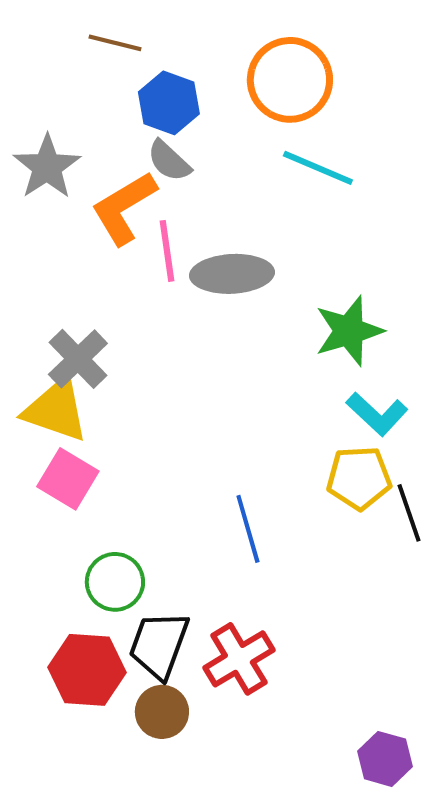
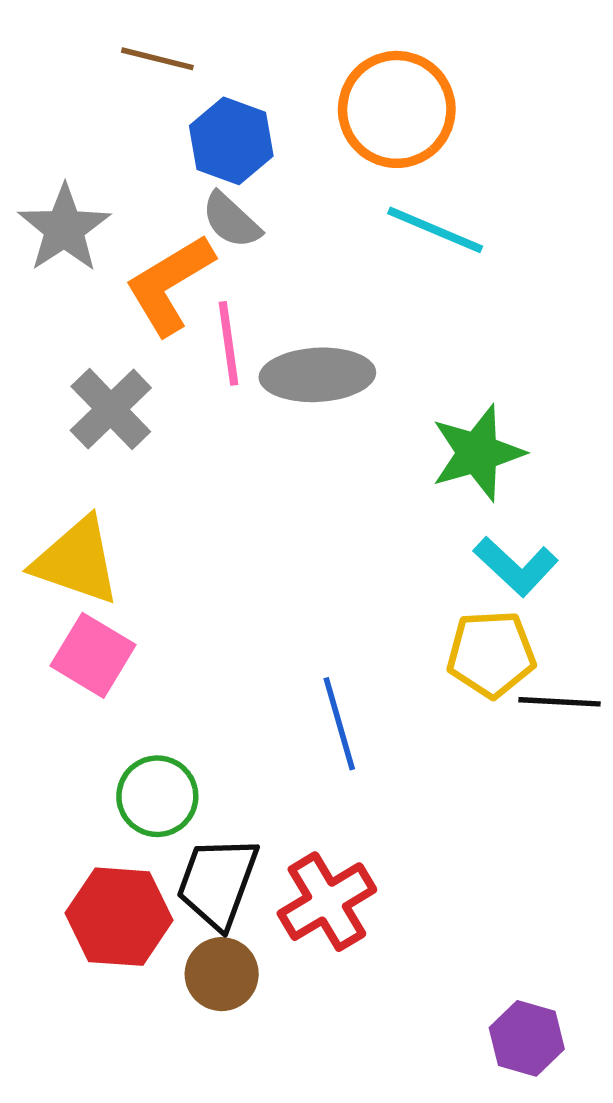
gray cross: (78, 359) -> (111, 409), moved
black line: (409, 513) -> (560, 702), turned -68

